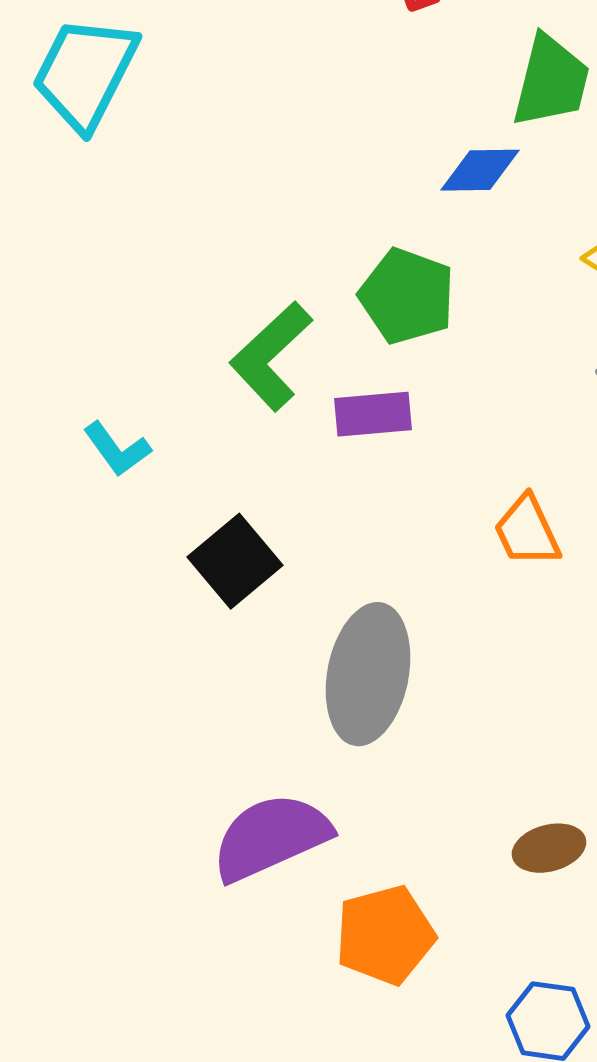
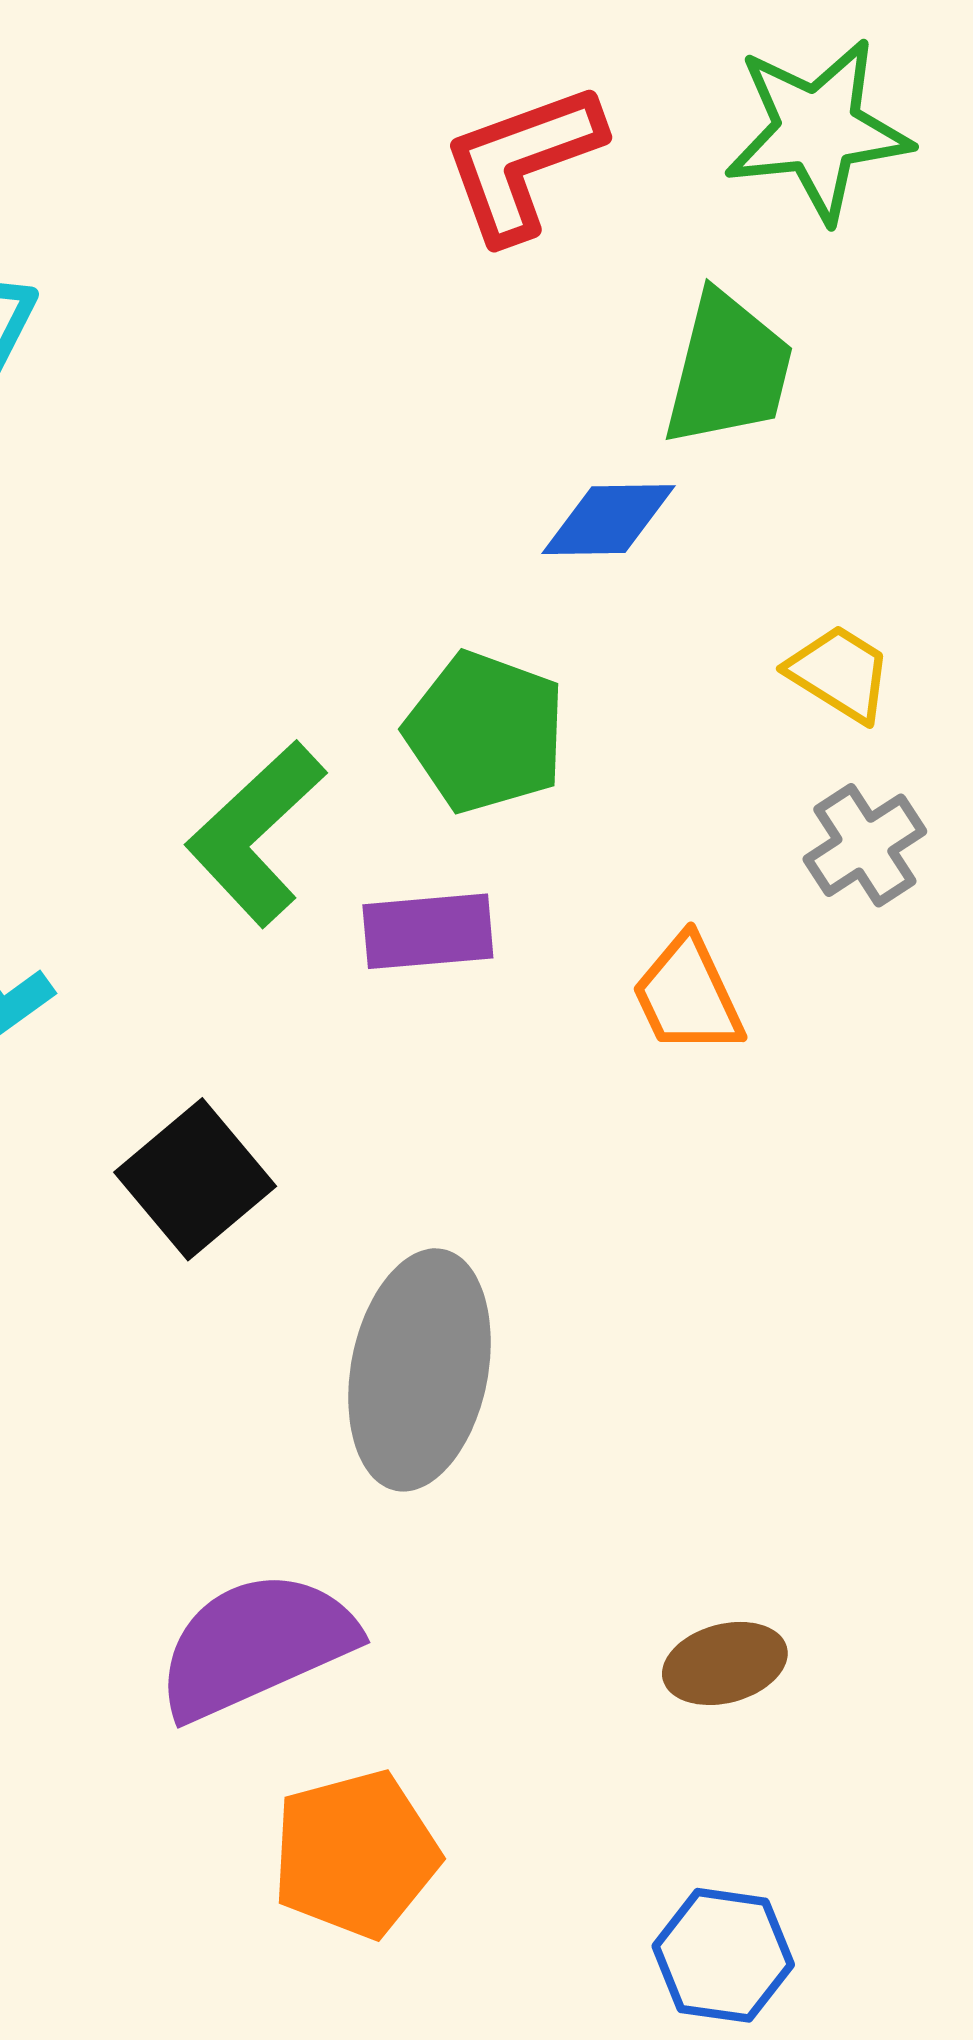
orange trapezoid: (527, 531) -> (688, 995), moved
orange pentagon: (385, 935) -> (355, 1854), moved

